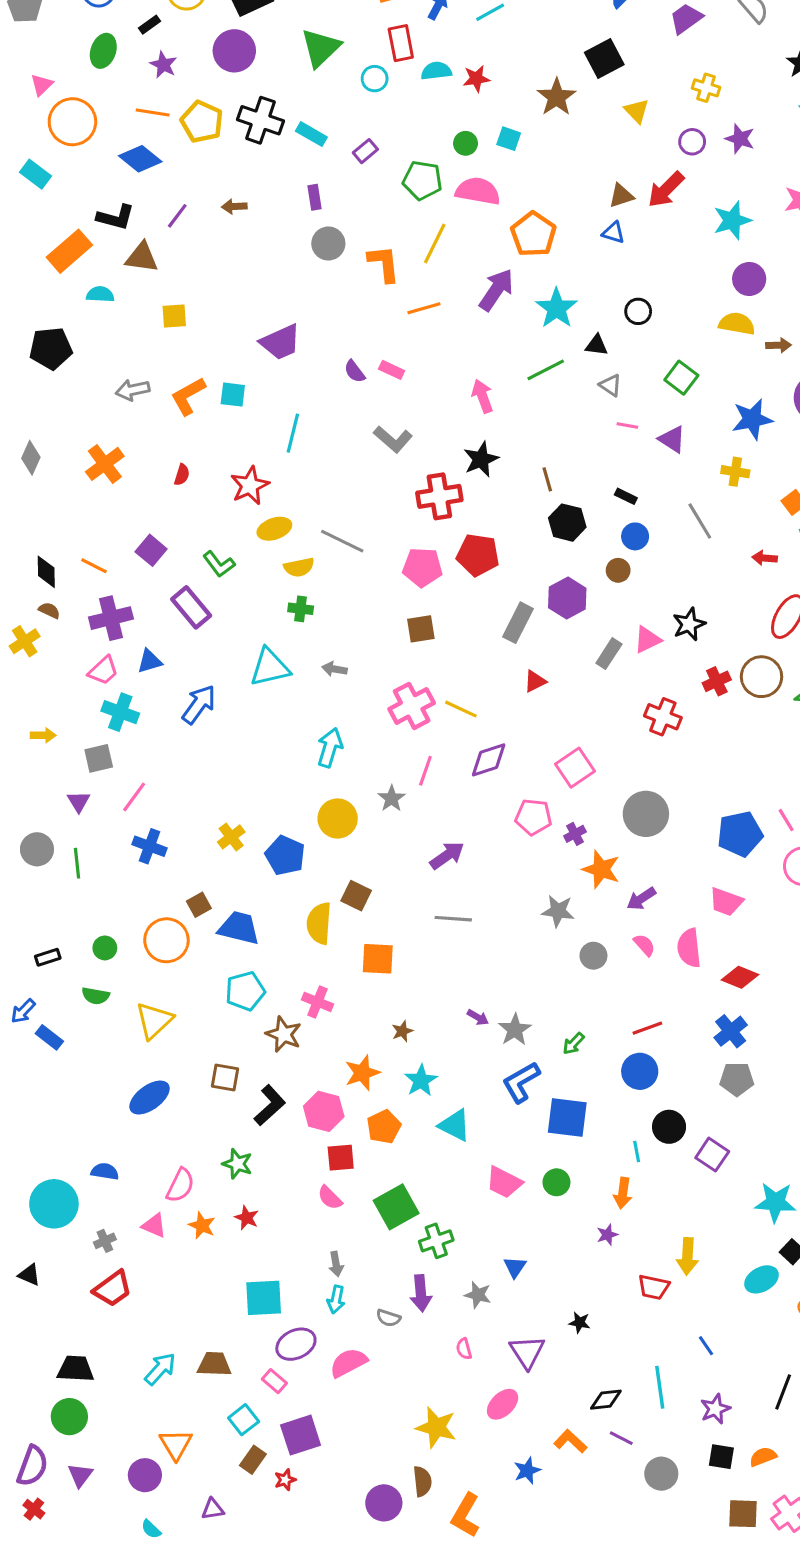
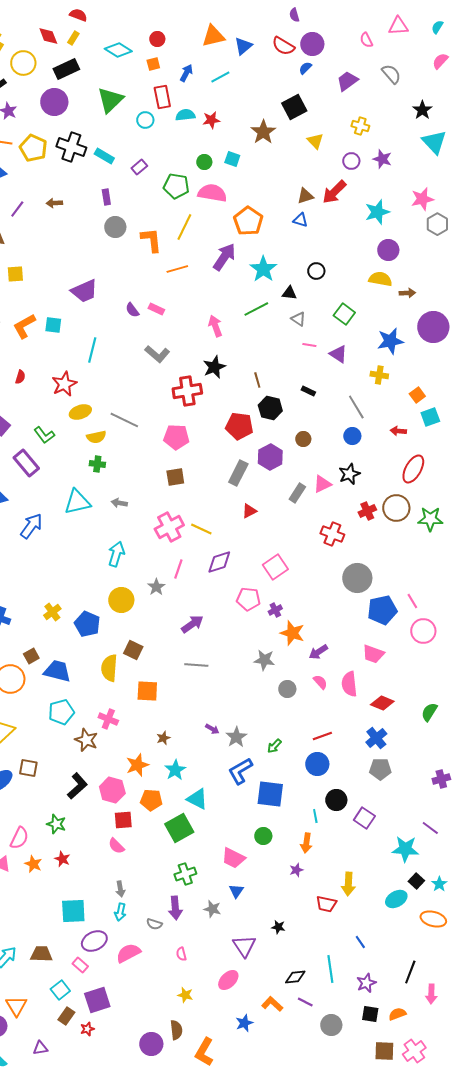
blue circle: (635, 536) -> (352, 436), moved
red pentagon: (478, 555) -> (239, 426), moved
gray circle: (646, 814) -> (357, 578), moved
brown square: (225, 1077) -> (28, 768), moved
orange pentagon: (384, 1127) -> (151, 800), turned 30
pink trapezoid: (504, 1182) -> (233, 858), moved
green square: (396, 1207) -> (179, 828), moved
pink semicircle: (464, 1349) -> (181, 954), moved
yellow star: (436, 1427) -> (185, 995), size x0.6

